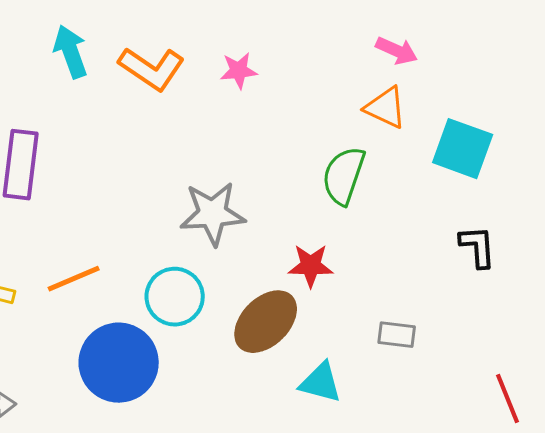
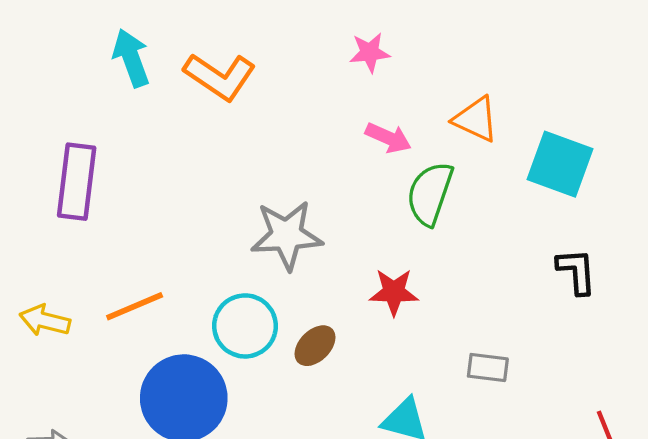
pink arrow: (397, 51) -> (388, 138), moved
pink star: (239, 71) -> (370, 52), moved
brown ellipse: (266, 322) -> (315, 346), moved, size x0.6

